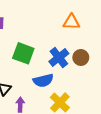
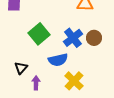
green square: (23, 53) -> (39, 34), turned 30

